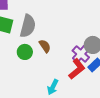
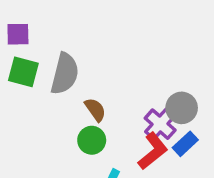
green circle: (25, 52) -> (92, 140), moved

